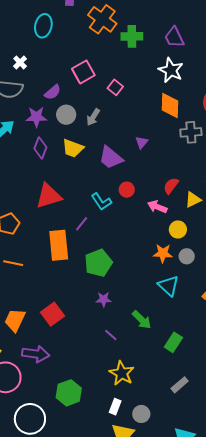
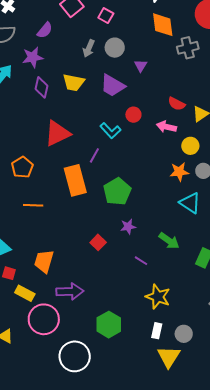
gray circle: (66, 115) -> (115, 48), moved
red semicircle: (171, 186) -> (177, 104), turned -90
red square: (52, 314) -> (98, 242), moved, size x0.7

